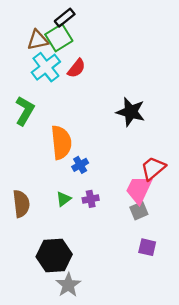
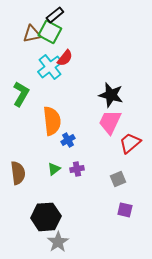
green square: (59, 38) -> (50, 32), turned -30
cyan cross: (46, 67) -> (50, 67), moved
pink trapezoid: (139, 190) -> (110, 122), moved

